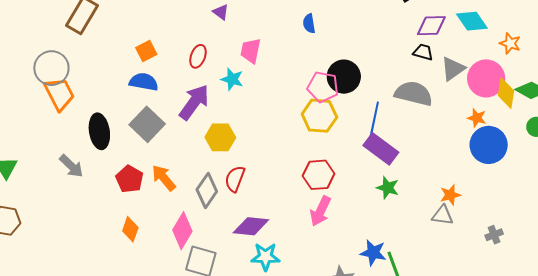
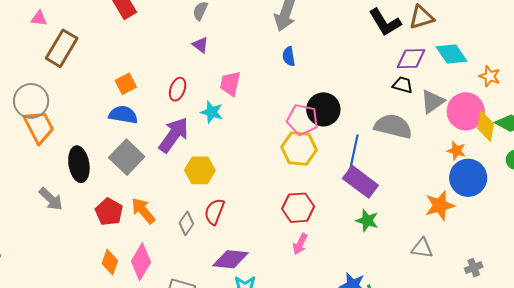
gray diamond: (207, 190) -> (186, 223), size x0.7
orange star: (450, 195) -> (440, 206), moved, size x1.4
pink arrow: (320, 211) -> (300, 244), size x0.7
pink diamond: (182, 231) -> (141, 262), moved

